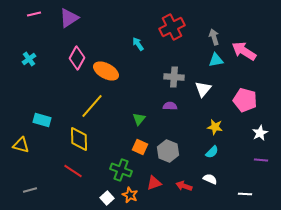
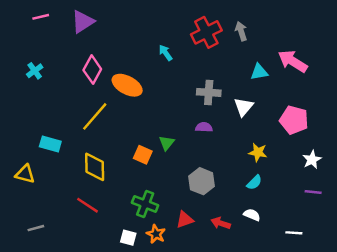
gray arrow: (214, 37) -> (241, 31), moved
yellow line: (92, 106) -> (95, 116), moved
orange square: (140, 147) -> (143, 155), moved
white square: (107, 198) -> (128, 238), turned -32

